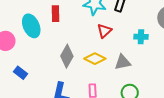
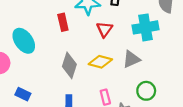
red rectangle: (56, 14) -> (63, 22), moved
cyan cross: (141, 37) -> (146, 27), size x1.6

